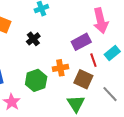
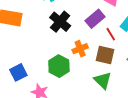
black cross: (33, 39) -> (60, 22), moved, size x1.5

